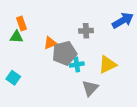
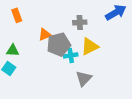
green triangle: (16, 37) -> (13, 50), moved
yellow triangle: (107, 64) -> (90, 46), moved

